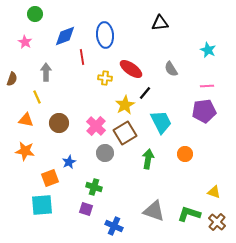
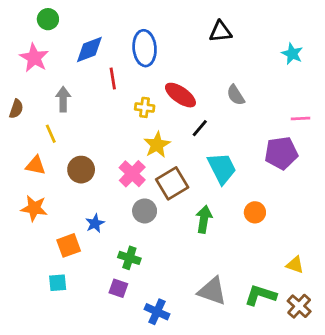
pink star: (25, 42) -> (34, 58), size x1.5
cyan star: (208, 50) -> (292, 54), moved
pink line: (207, 86) -> (300, 119), moved
yellow star: (125, 105) -> (157, 145), moved
cyan square: (42, 205) -> (58, 283), size x0.6

